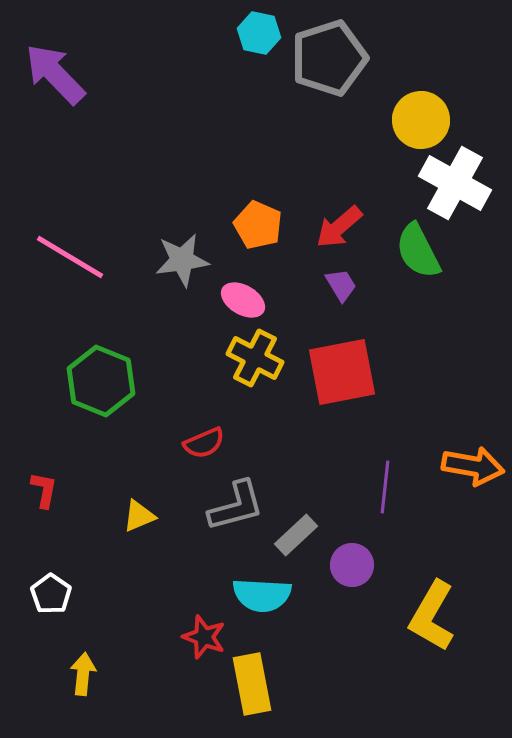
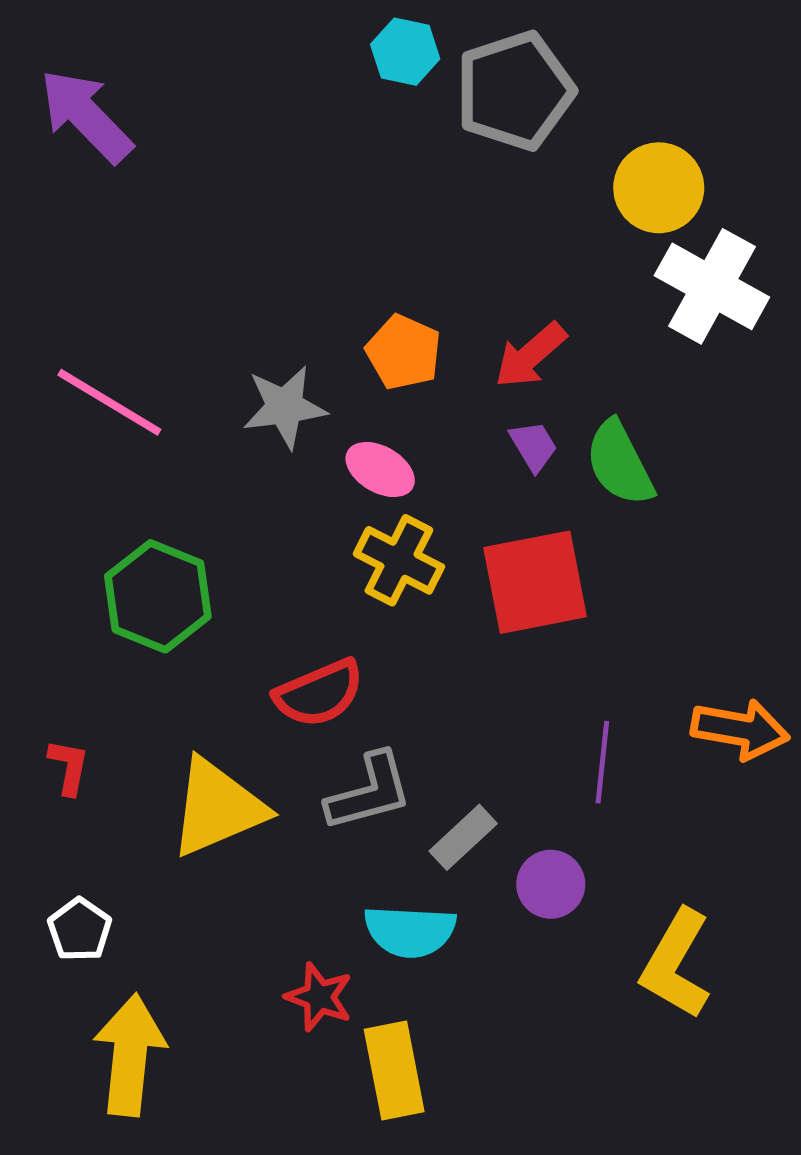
green semicircle: (418, 251) -> (620, 463), moved
red semicircle: (204, 443) -> (319, 693), size x1.4
yellow triangle: (139, 516) -> (217, 808), size x2.0
yellow arrow: (83, 674) -> (130, 1055), size x1.8

